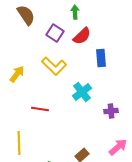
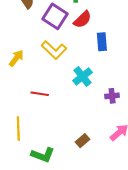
purple square: (55, 33) -> (55, 16), size x1.4

